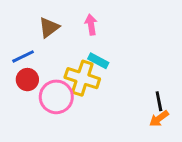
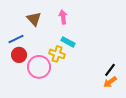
brown triangle: (49, 27) -> (34, 19), turned -35
yellow cross: (82, 78) -> (57, 54), size x0.7
black line: (159, 101) -> (110, 70), turned 48

